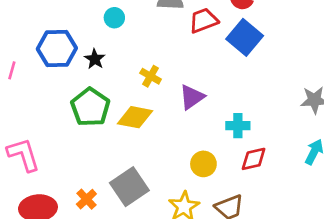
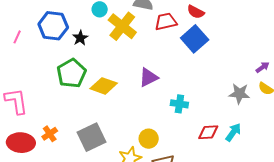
yellow cross: (151, 76) -> (122, 26), moved, size x1.8
red diamond: (254, 159) -> (208, 132), moved
yellow circle: (203, 164) -> (149, 139), moved
orange cross: (86, 199) -> (50, 134), moved

